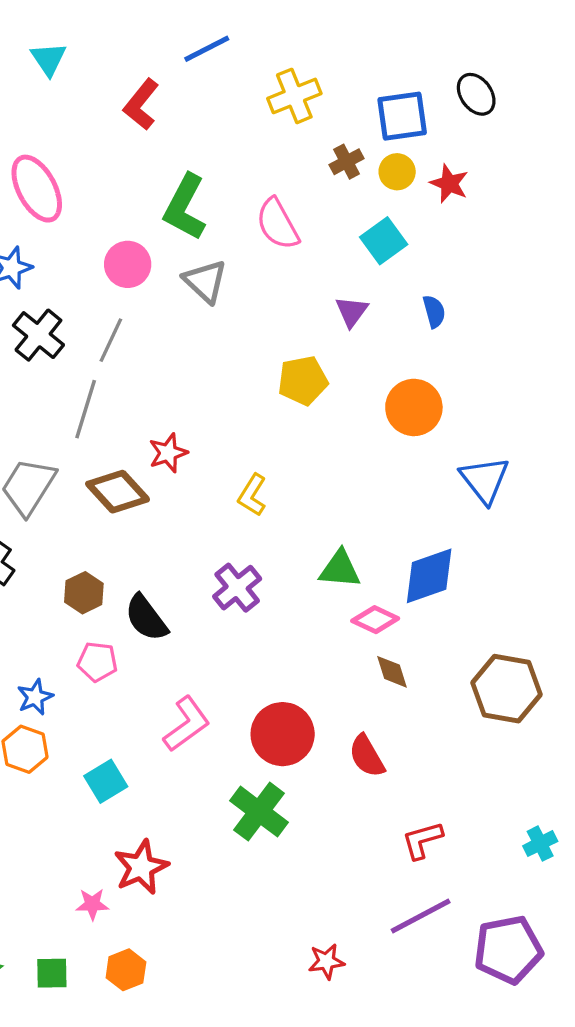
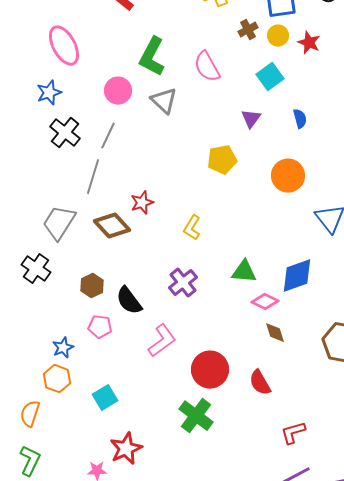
pink L-shape: (187, 724) -> (162, 341), moved

